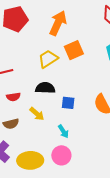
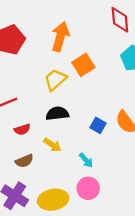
blue square: (68, 103) -> (98, 125), moved, turned 32

